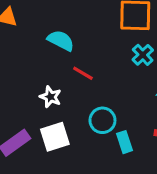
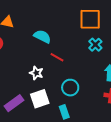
cyan rectangle: (124, 142) -> (64, 112), moved

